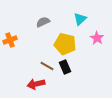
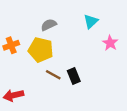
yellow pentagon: (65, 44) -> (41, 50), moved
red arrow: (36, 84) -> (13, 95), moved

